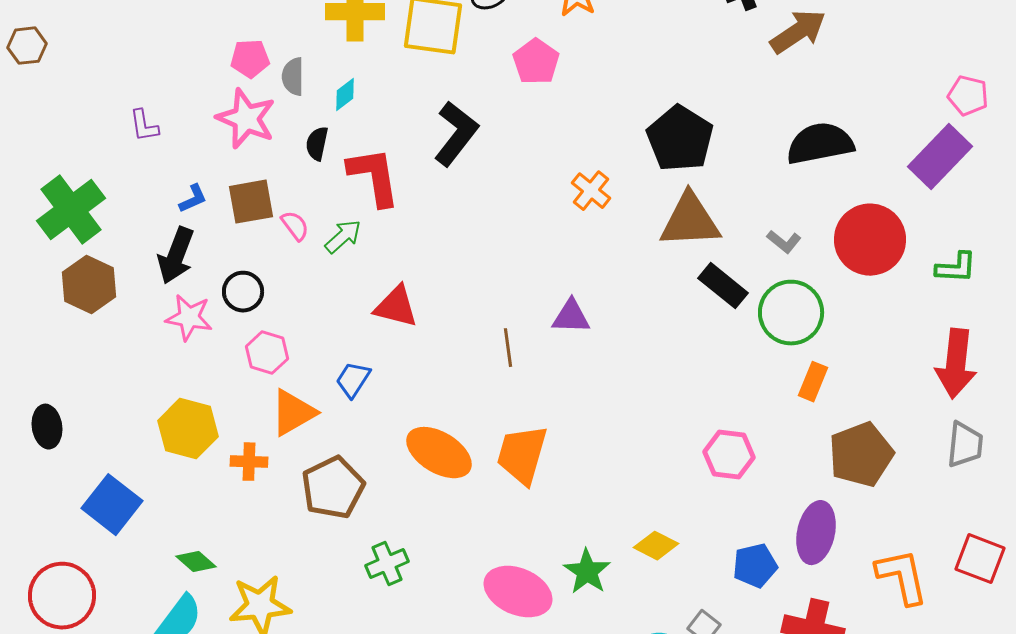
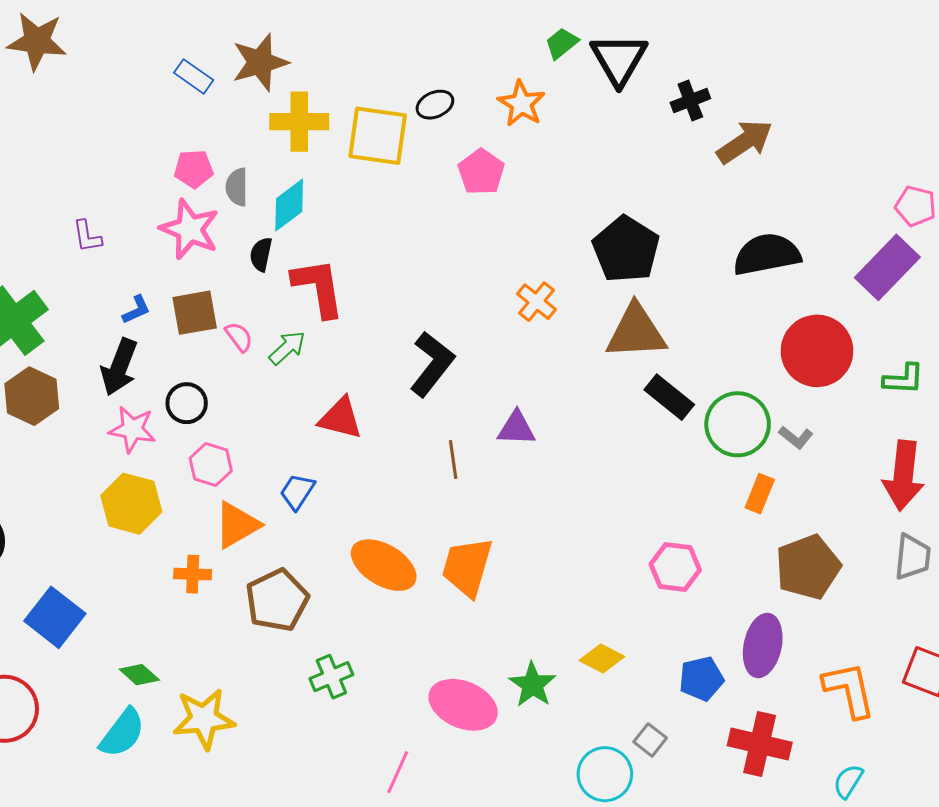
cyan diamond: (345, 95) -> (289, 205), size x1.6
black L-shape: (456, 134) -> (432, 364), moved
gray L-shape: (784, 242) -> (796, 437), moved
yellow hexagon: (188, 429) -> (131, 504), moved

